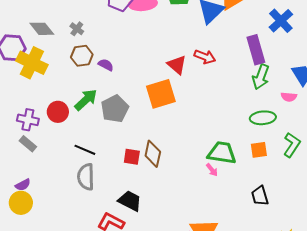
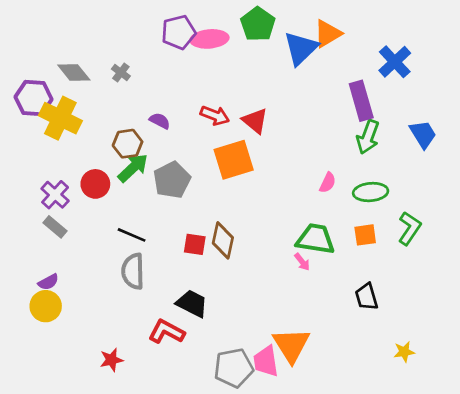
brown hexagon: (82, 56) -> (128, 144), moved
red arrow: (205, 57) -> (215, 115), moved
pink semicircle: (289, 97) -> (328, 183), moved, turned -70
purple cross: (28, 120) -> (55, 195), turned 30

